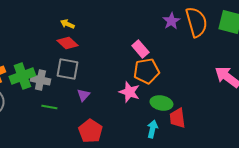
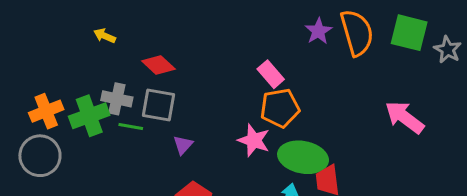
yellow arrow: (67, 24) -> (105, 36), moved
gray cross: (40, 80) -> (117, 99), moved
green ellipse: (161, 103) -> (303, 157), size x1.4
green line: (49, 107) -> (131, 127), moved

